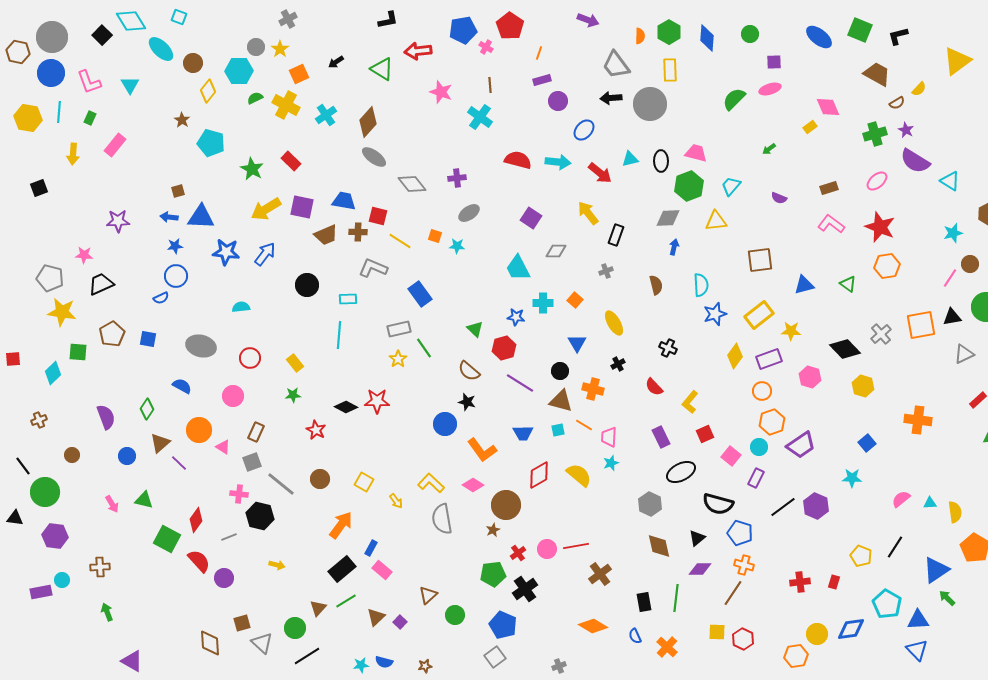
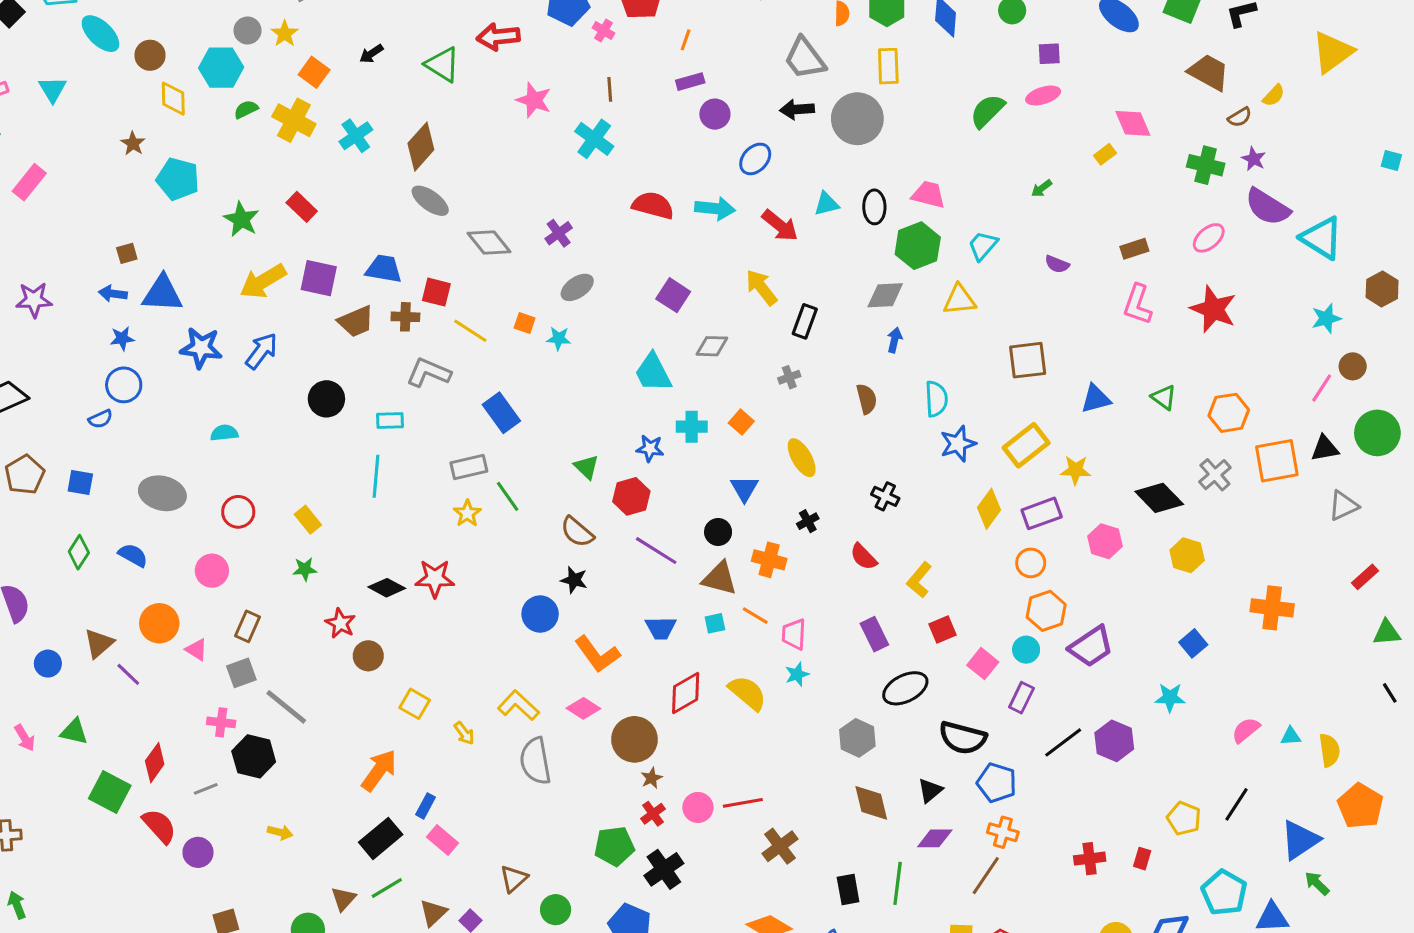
orange square: (299, 74) -> (314, 72), turned -30
yellow diamond: (208, 91) -> (173, 99), turned -40
green cross: (875, 134) -> (1206, 165), turned 30
purple cross: (457, 178) -> (559, 233), turned -30
cyan triangle: (950, 181) -> (1322, 238), size x1.4
pink L-shape: (831, 224) -> (1138, 304), turned -108
orange hexagon: (887, 266) -> (1229, 413), moved
green diamond: (147, 409) -> (79, 552), moved
brown circle: (320, 479) -> (368, 656), moved
brown star: (493, 530) -> (651, 778), moved

